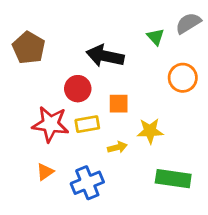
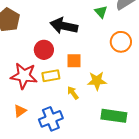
yellow arrow: (117, 147) -> (73, 93), turned -112

